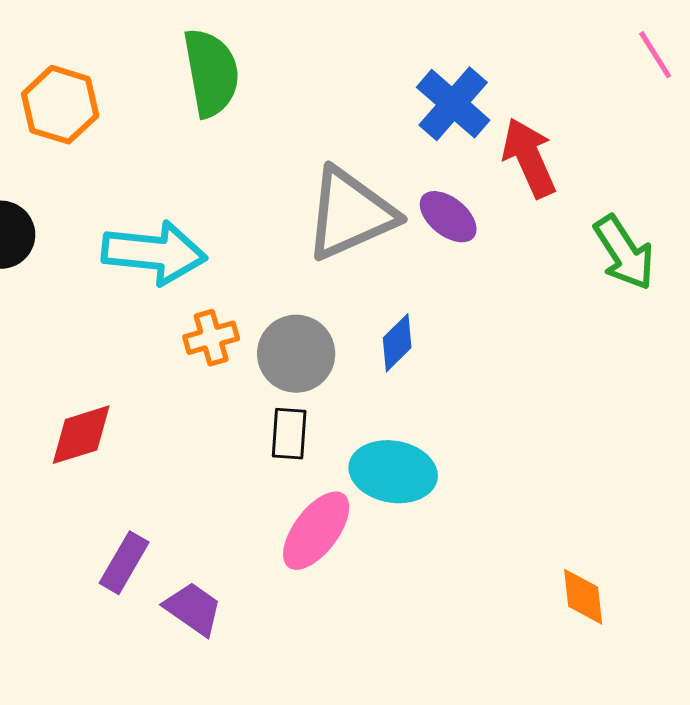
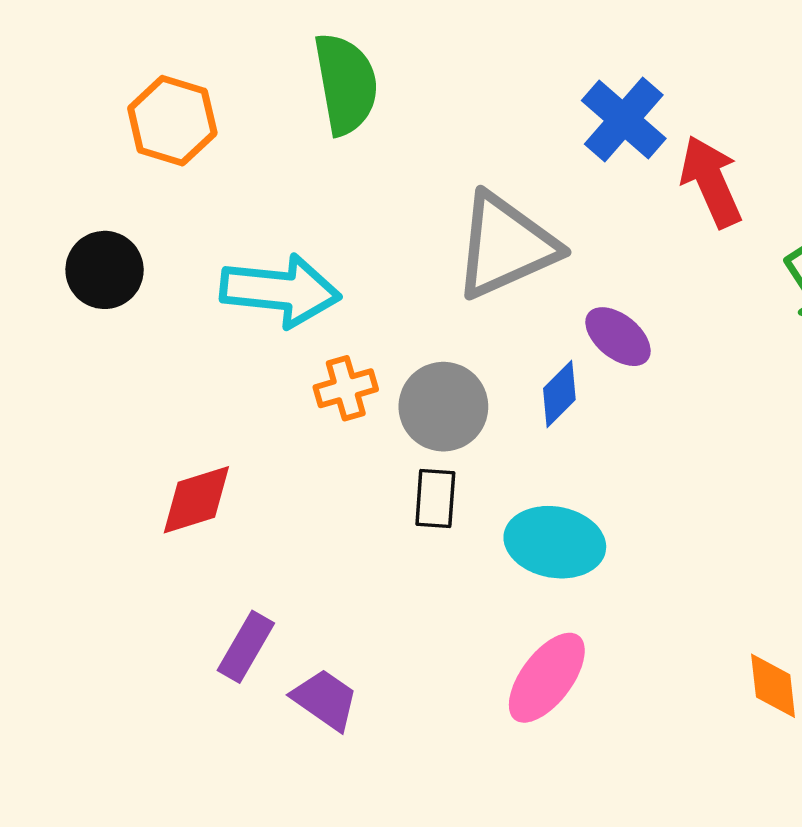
purple ellipse: (448, 217) -> (618, 337), moved
pink ellipse: (316, 531) -> (547, 678), moved

